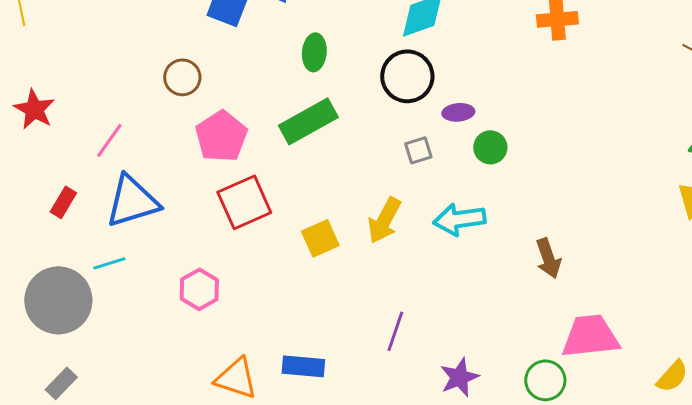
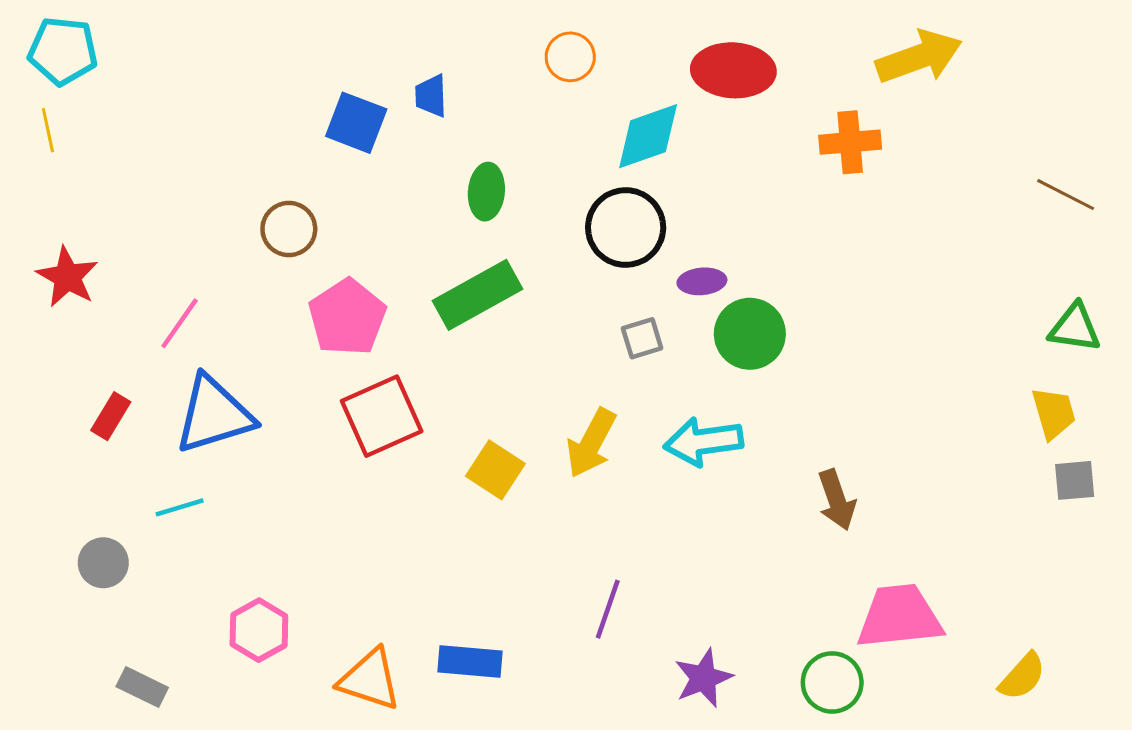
green circle: (490, 147) -> (750, 334), size x1.4
yellow square: (320, 238) -> (495, 470), turned -33
pink hexagon: (199, 289) -> (259, 630), moved
gray circle: (58, 300) -> (103, 563), size x0.5
gray rectangle: (61, 383) -> (142, 687), moved, turned 72

